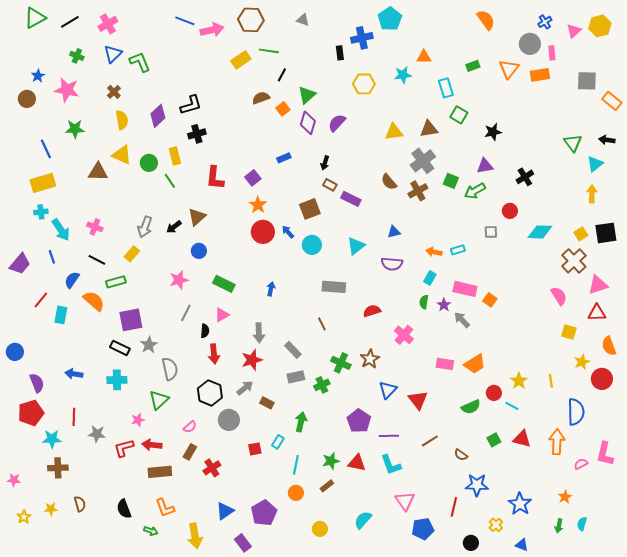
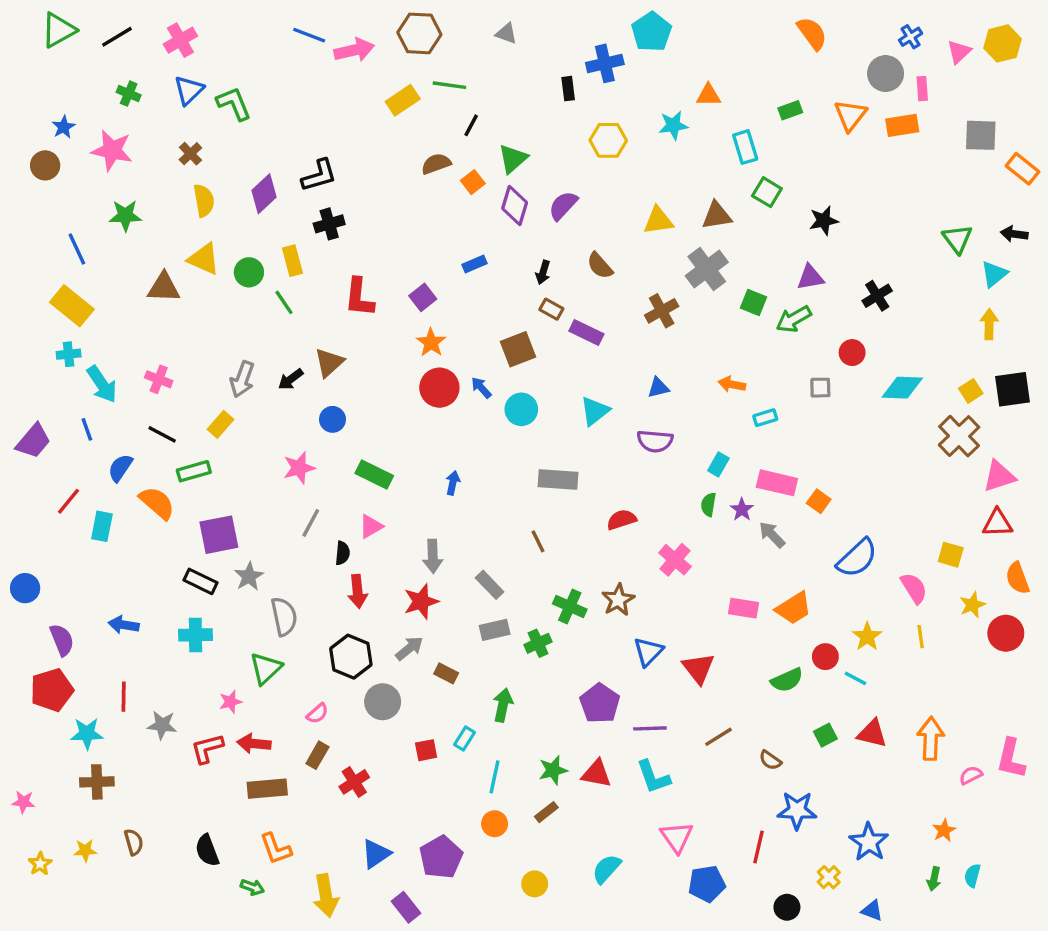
brown semicircle: (389, 182) -> (600, 266), moved
yellow rectangle: (43, 183) -> (72, 306), turned 55
brown cross: (418, 191) -> (662, 311), moved
orange arrow: (434, 252) -> (732, 384), moved
pink semicircle: (559, 296) -> (914, 588), moved
blue semicircle: (576, 412) -> (857, 558), moved, turned 48

